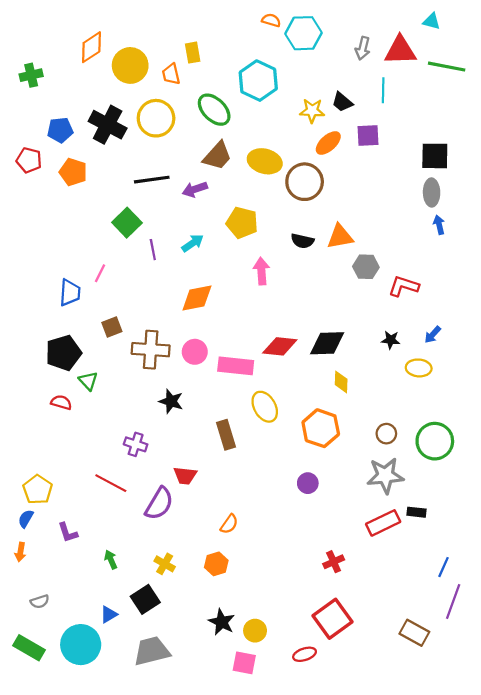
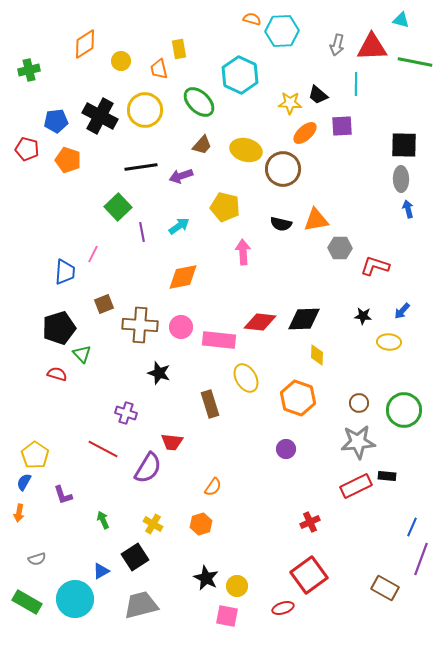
yellow circle: (130, 65) -> (121, 61), size x0.6
brown trapezoid: (217, 156) -> (202, 145), size x0.7

